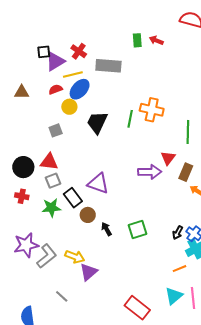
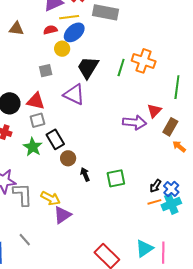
purple triangle: (98, 183) -> (74, 95), moved
green star: (51, 208) -> (33, 147), turned 30
gray L-shape: (47, 256) -> (23, 194), turned -60
orange line: (179, 269) -> (154, 202), moved
gray line: (62, 296) -> (25, 240), moved

